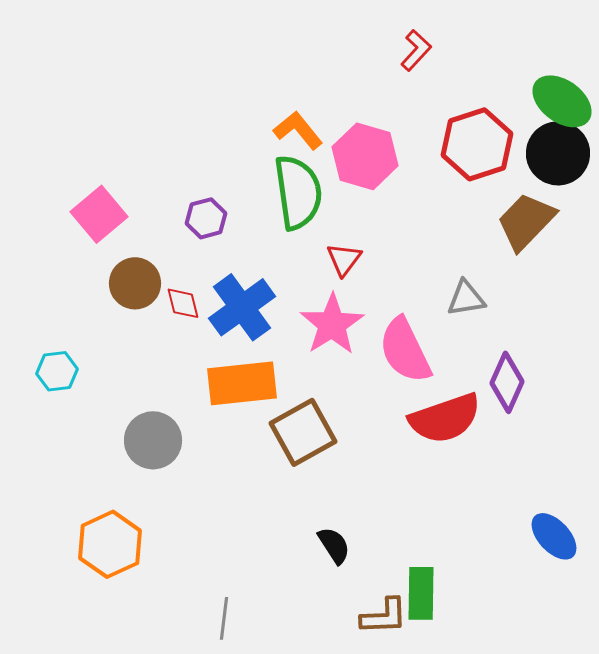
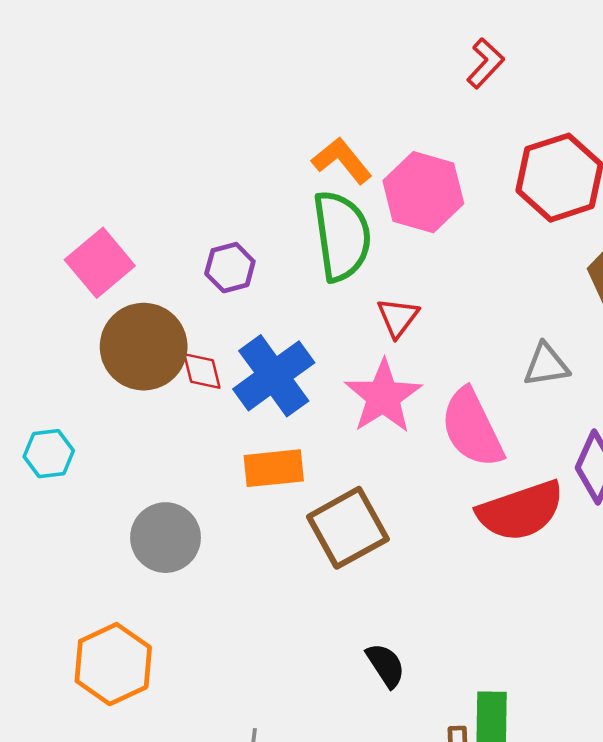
brown circle: (135, 283) -> (144, 347), size x1.4
orange rectangle: (242, 383) -> (274, 468), size x0.7

